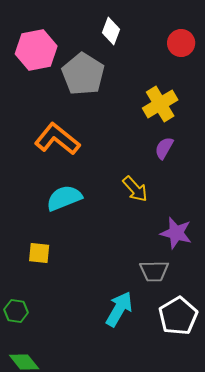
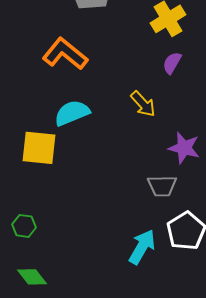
yellow square: (39, 253) -> (39, 148), moved, size x1.6
cyan arrow: (119, 309) -> (142, 247), moved

